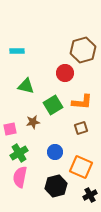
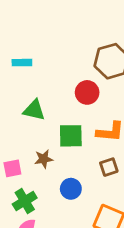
green square: (53, 105) -> (71, 136), turned 30
blue circle: (55, 152) -> (71, 189), moved

